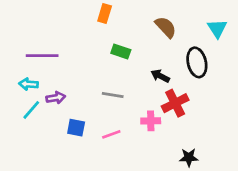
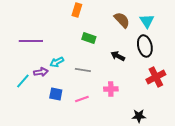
cyan triangle: (217, 28) -> (147, 21), moved
cyan arrow: (29, 84) -> (57, 62), moved, turned -32
red cross: (175, 103) -> (156, 77), moved

